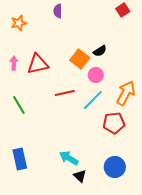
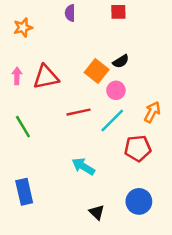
red square: (123, 10) -> (118, 12), moved, turned 32
orange arrow: (126, 93) -> (152, 112), size x0.7
cyan arrow: (69, 158) -> (83, 166), moved

